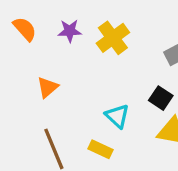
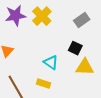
purple star: (70, 31) -> (16, 16), size x1.5

